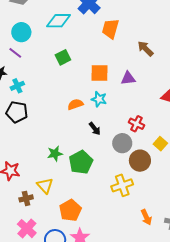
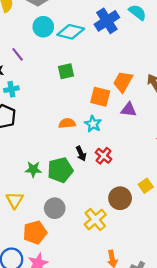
orange trapezoid: (110, 29) -> (123, 82), moved
cyan circle: (21, 32) -> (43, 27), moved
red cross: (136, 124) -> (103, 156), moved
gray circle: (122, 143) -> (55, 208), moved
green pentagon: (81, 162) -> (60, 170), moved
yellow cross: (122, 185) -> (95, 220), turned -35

